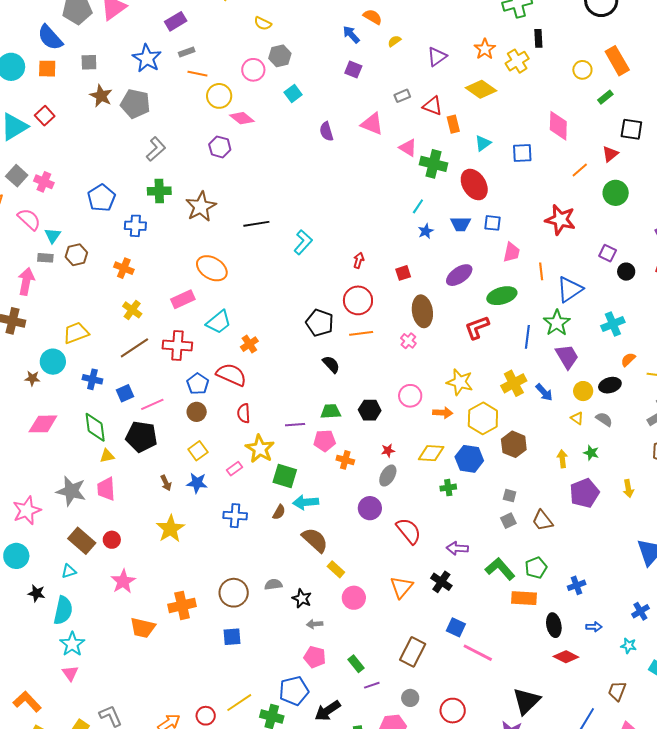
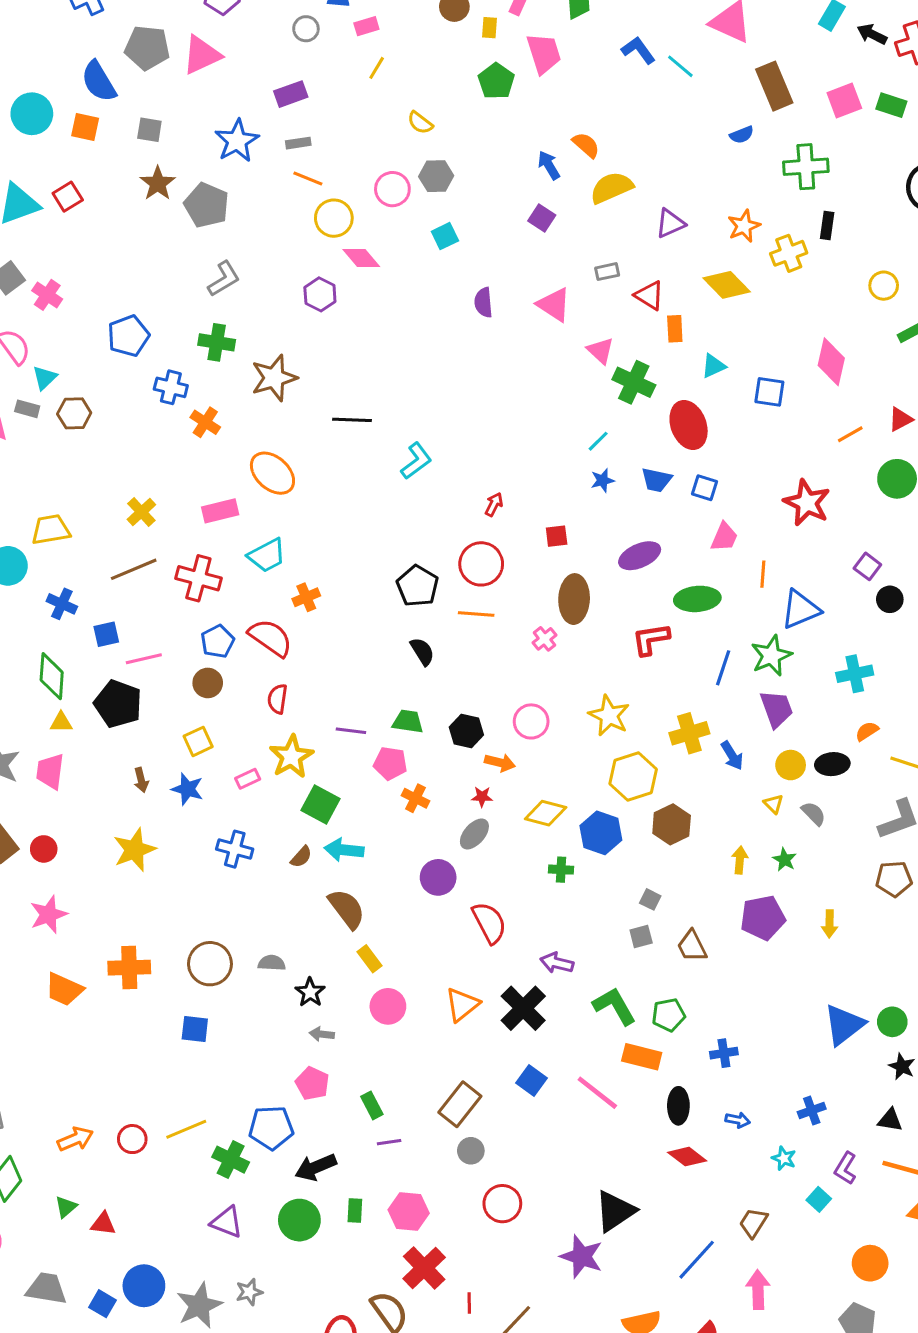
yellow semicircle: (394, 41) -> (611, 188), size x2.0
orange cross: (124, 268) -> (205, 422), moved
orange arrow: (443, 413) -> (500, 763), moved
black cross: (441, 582) -> (523, 1008), size x1.4
pink line: (478, 653) -> (597, 1093), moved
gray circle: (410, 698) -> (471, 1151), moved

